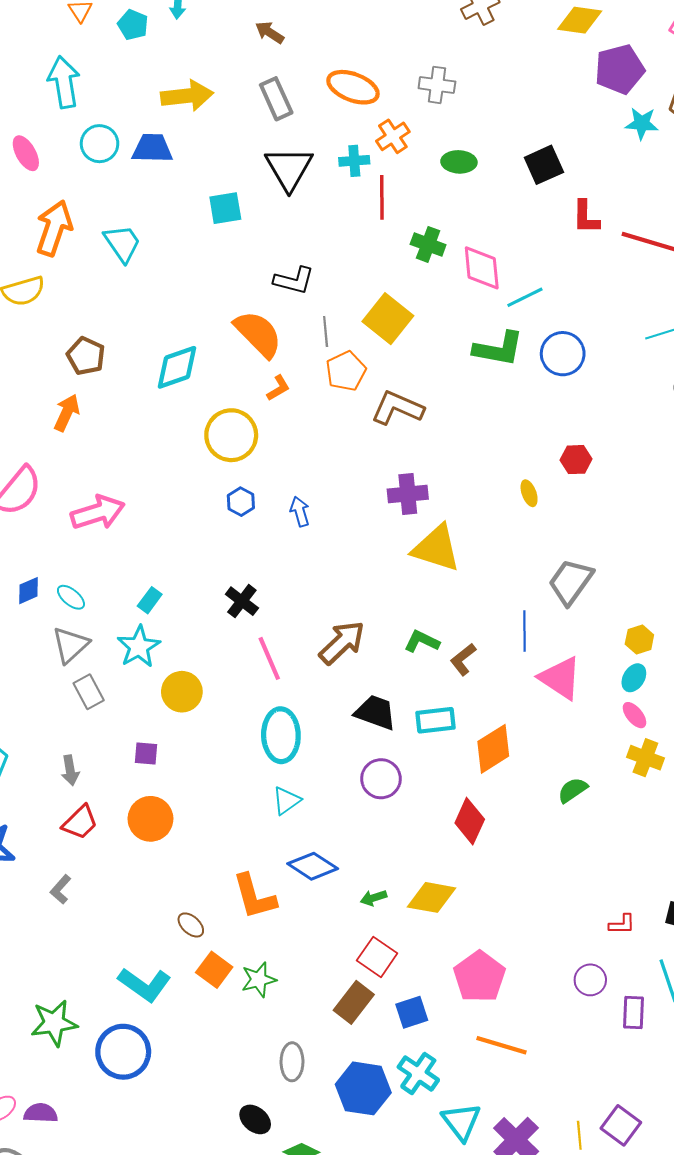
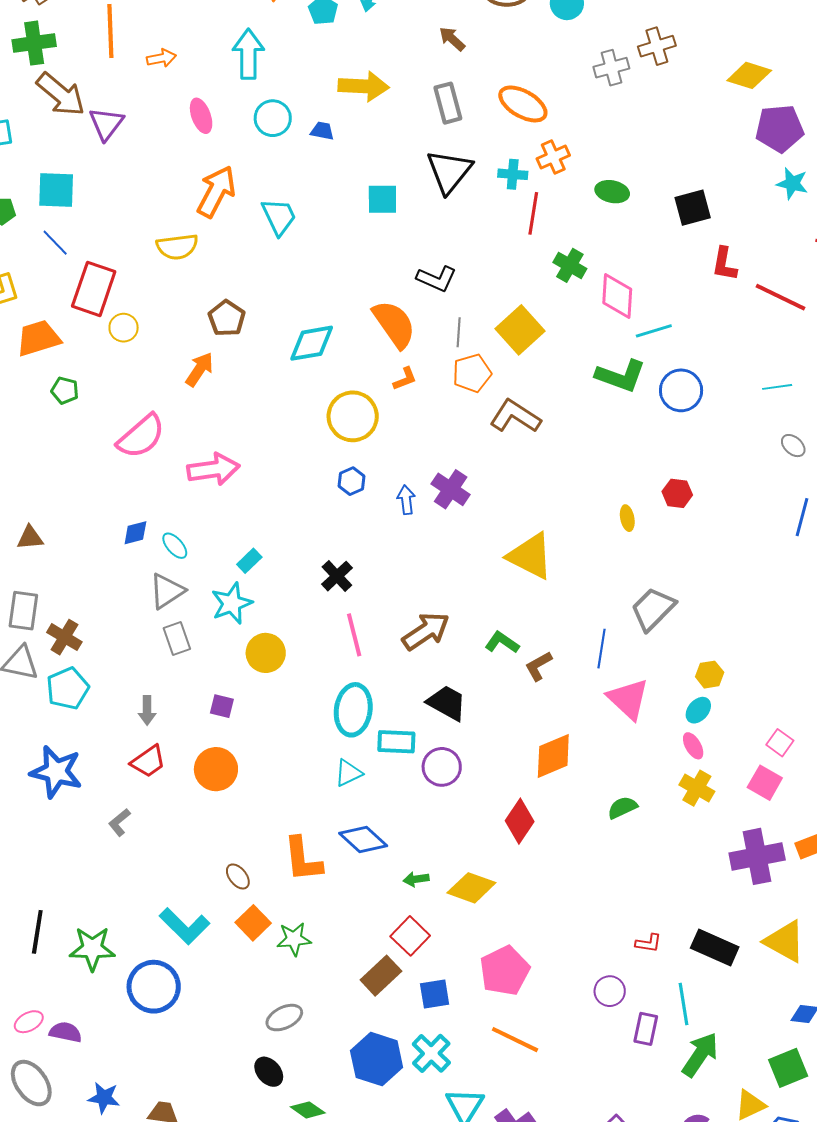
gray cross: (437, 85) -> (611, 68), moved, turned -32
blue trapezoid: (152, 148) -> (322, 131), size x0.6
purple cross: (408, 494) -> (451, 489), moved, turned 30
cyan rectangle: (435, 720) -> (396, 742), moved
gray ellipse: (292, 1062) -> (284, 1018), moved, turned 54

